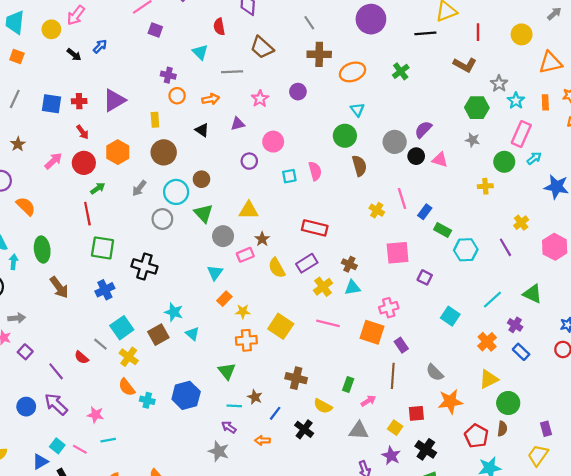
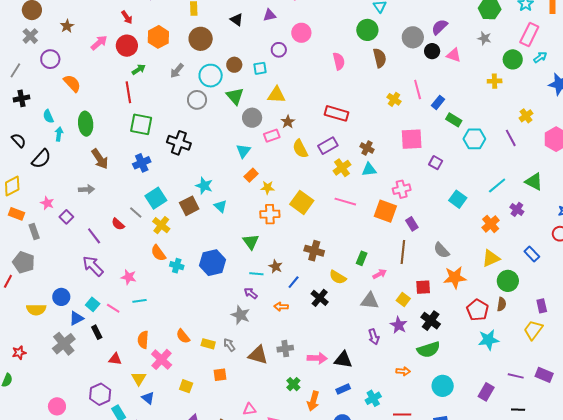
cyan square: (289, 176) -> (260, 68), moved
gray arrow: (17, 318) -> (86, 189), moved
blue rectangle: (521, 352) -> (532, 254), moved
blue circle: (26, 407) -> (61, 297), moved

